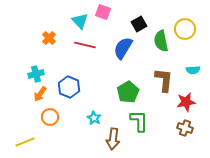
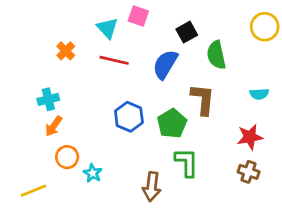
yellow circle: (185, 29) -> (265, 27), moved
brown L-shape: (164, 80) -> (203, 99), moved
blue hexagon: (69, 87) -> (129, 117), moved
cyan star: (94, 118) -> (93, 173), moved

